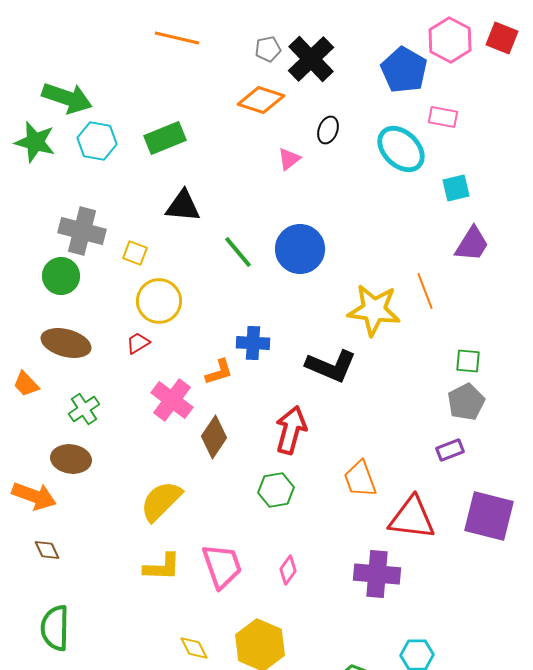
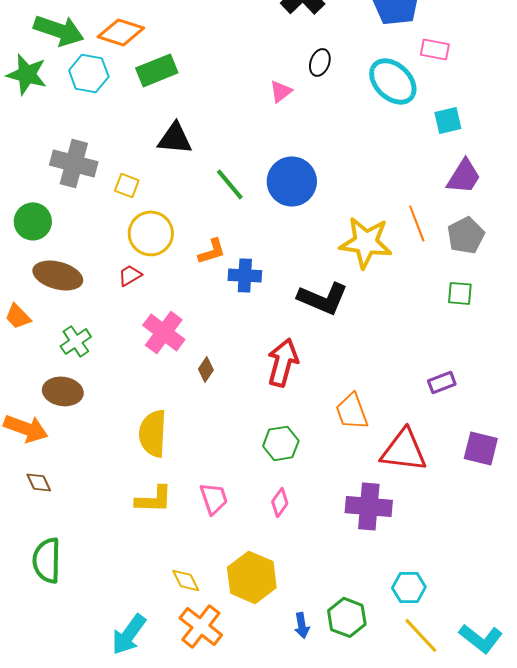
orange diamond: (261, 100) -> (121, 32), moved
green circle: (61, 276) -> (33, 221), moved
orange L-shape: (219, 372) -> (212, 251), moved
gray pentagon: (466, 402) -> (466, 235), moved
brown diamond: (214, 437) -> (206, 369), size x0.6
green hexagon: (276, 490) -> (281, 443), moved
yellow semicircle: (161, 501) -> (153, 433), turned -42
purple square: (489, 516) -> (481, 448), size x0.7
pink trapezoid: (222, 566) -> (214, 498), size x0.7

